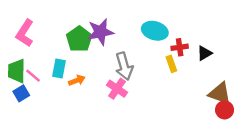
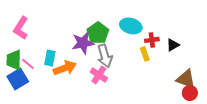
purple star: (100, 32) -> (83, 43), moved
green pentagon: (79, 39) -> (98, 33), moved
orange arrow: (77, 80) -> (65, 68), size x1.6
blue square: (21, 93) -> (18, 79), size x1.5

